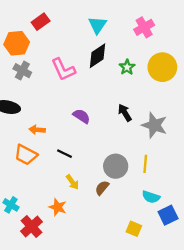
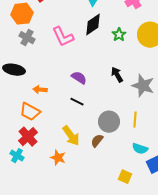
black line: (64, 154) -> (77, 102), moved
yellow arrow: (72, 182) -> (71, 136), size x1.5
red cross: (31, 227) -> (28, 137), moved

